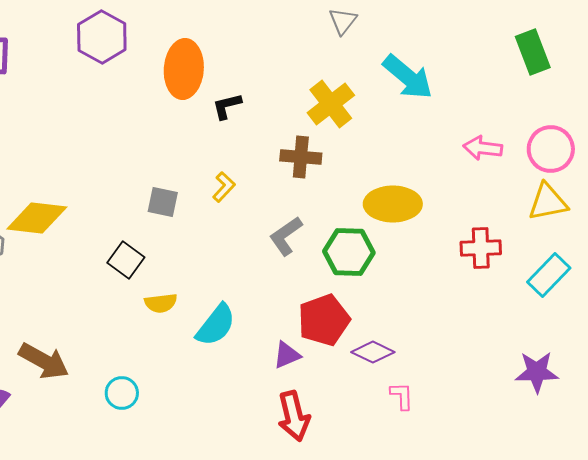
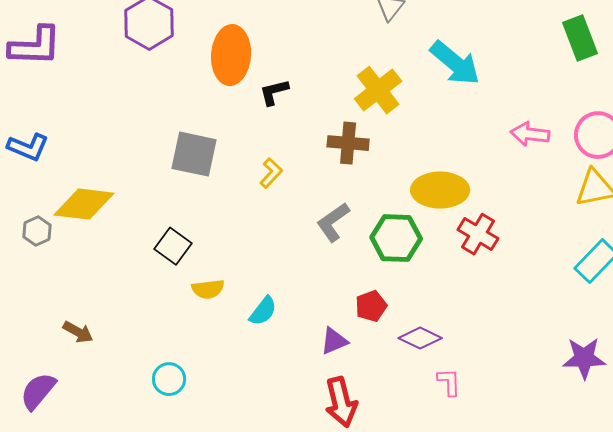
gray square: (163, 202) -> (194, 154), moved, size x1.5
red cross: (481, 248) -> (478, 234), moved, turned 33
red pentagon: (324, 320) -> (371, 306), size x0.6
cyan semicircle: (216, 325) -> (263, 311), size x0.7
brown arrow: (44, 361) -> (78, 332), moved, size x0.6

